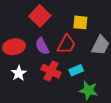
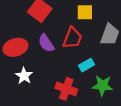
red cross: (51, 71) -> (66, 89), moved

